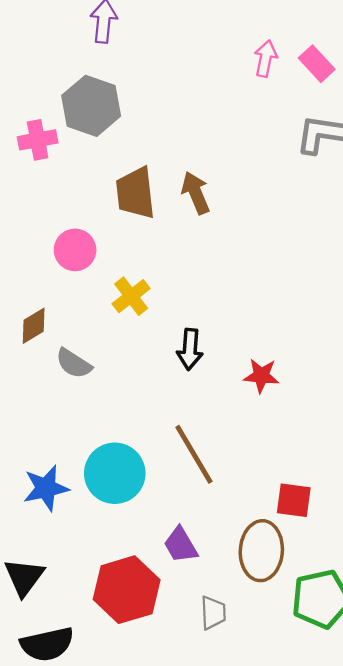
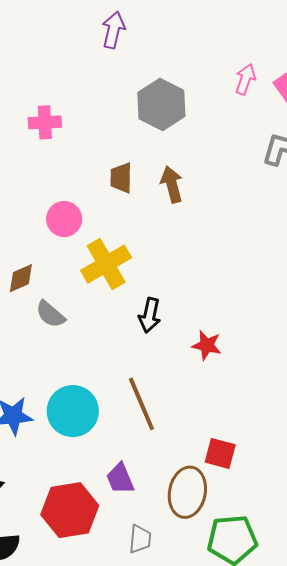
gray hexagon: (91, 106) -> (161, 104), moved
brown trapezoid: (135, 193) -> (121, 178), size x0.7
yellow cross: (131, 296) -> (106, 264), size x1.5

